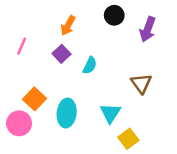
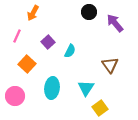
orange arrow: (68, 26) -> (33, 13), moved
purple arrow: (148, 29) -> (115, 23), turned 120
orange square: (34, 99) -> (27, 64), moved

